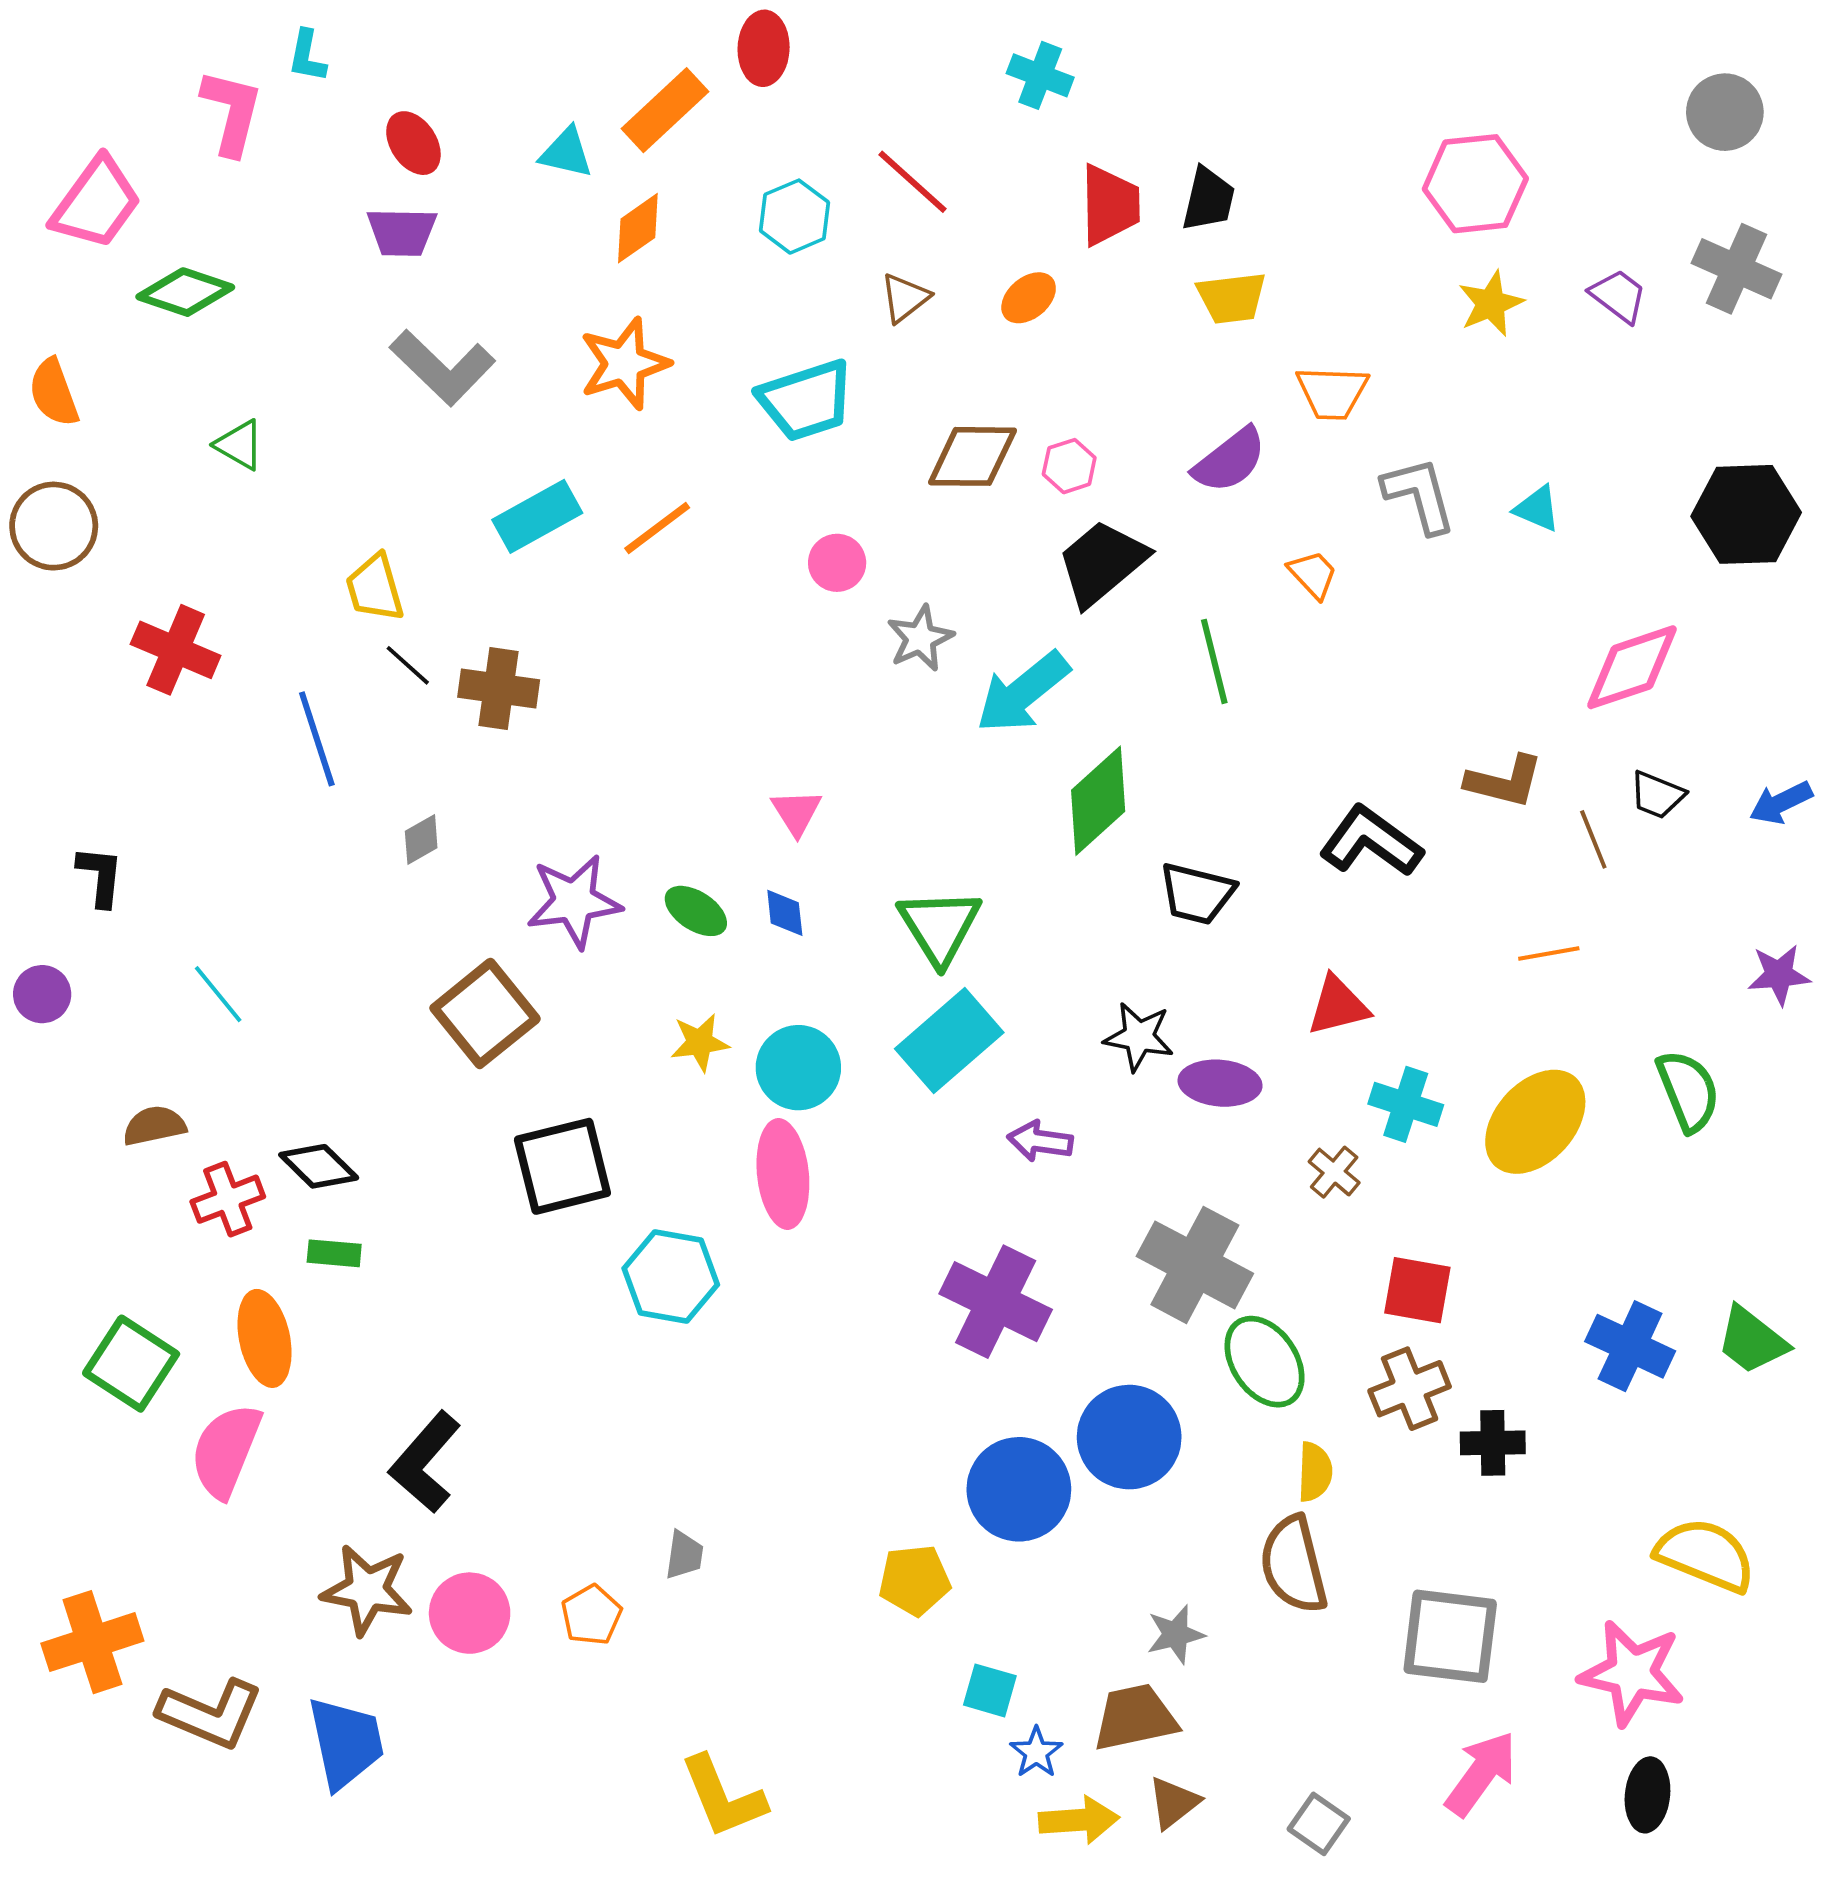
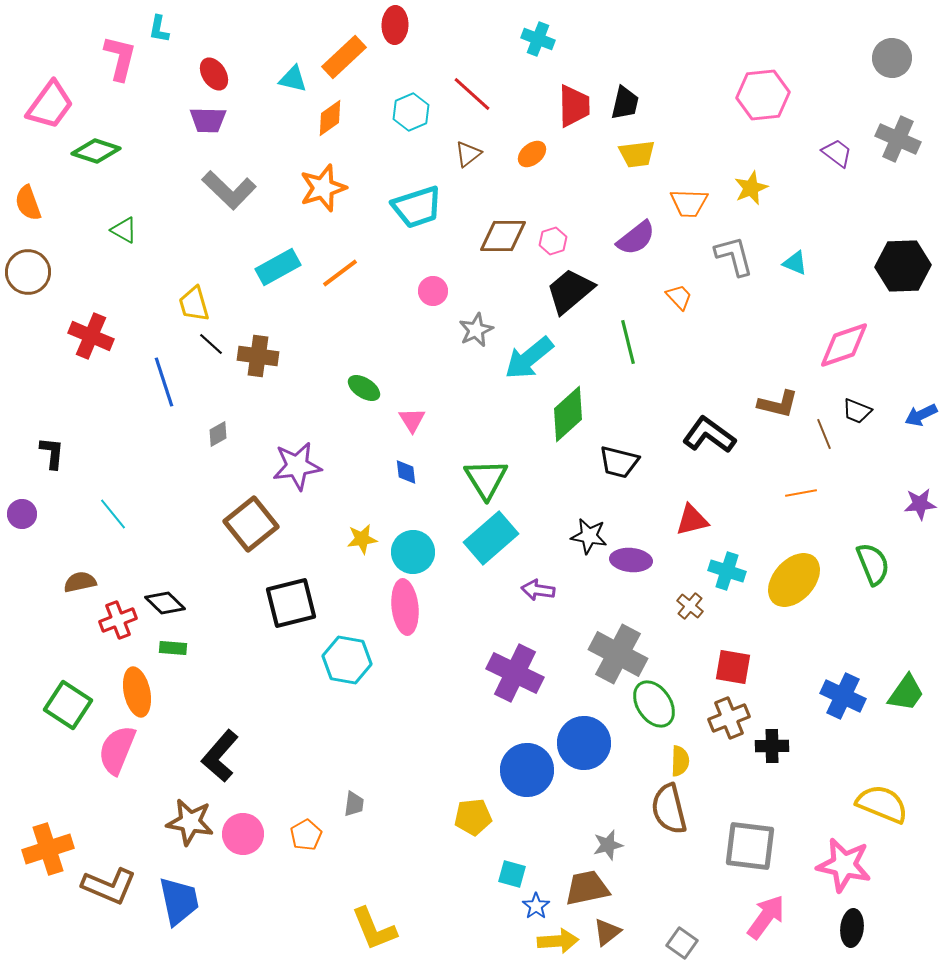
yellow star: (1491, 304) -> (751, 188), moved
green ellipse: (696, 911) -> (364, 388), moved
green trapezoid: (1752, 1340) -> (906, 693), turned -93

